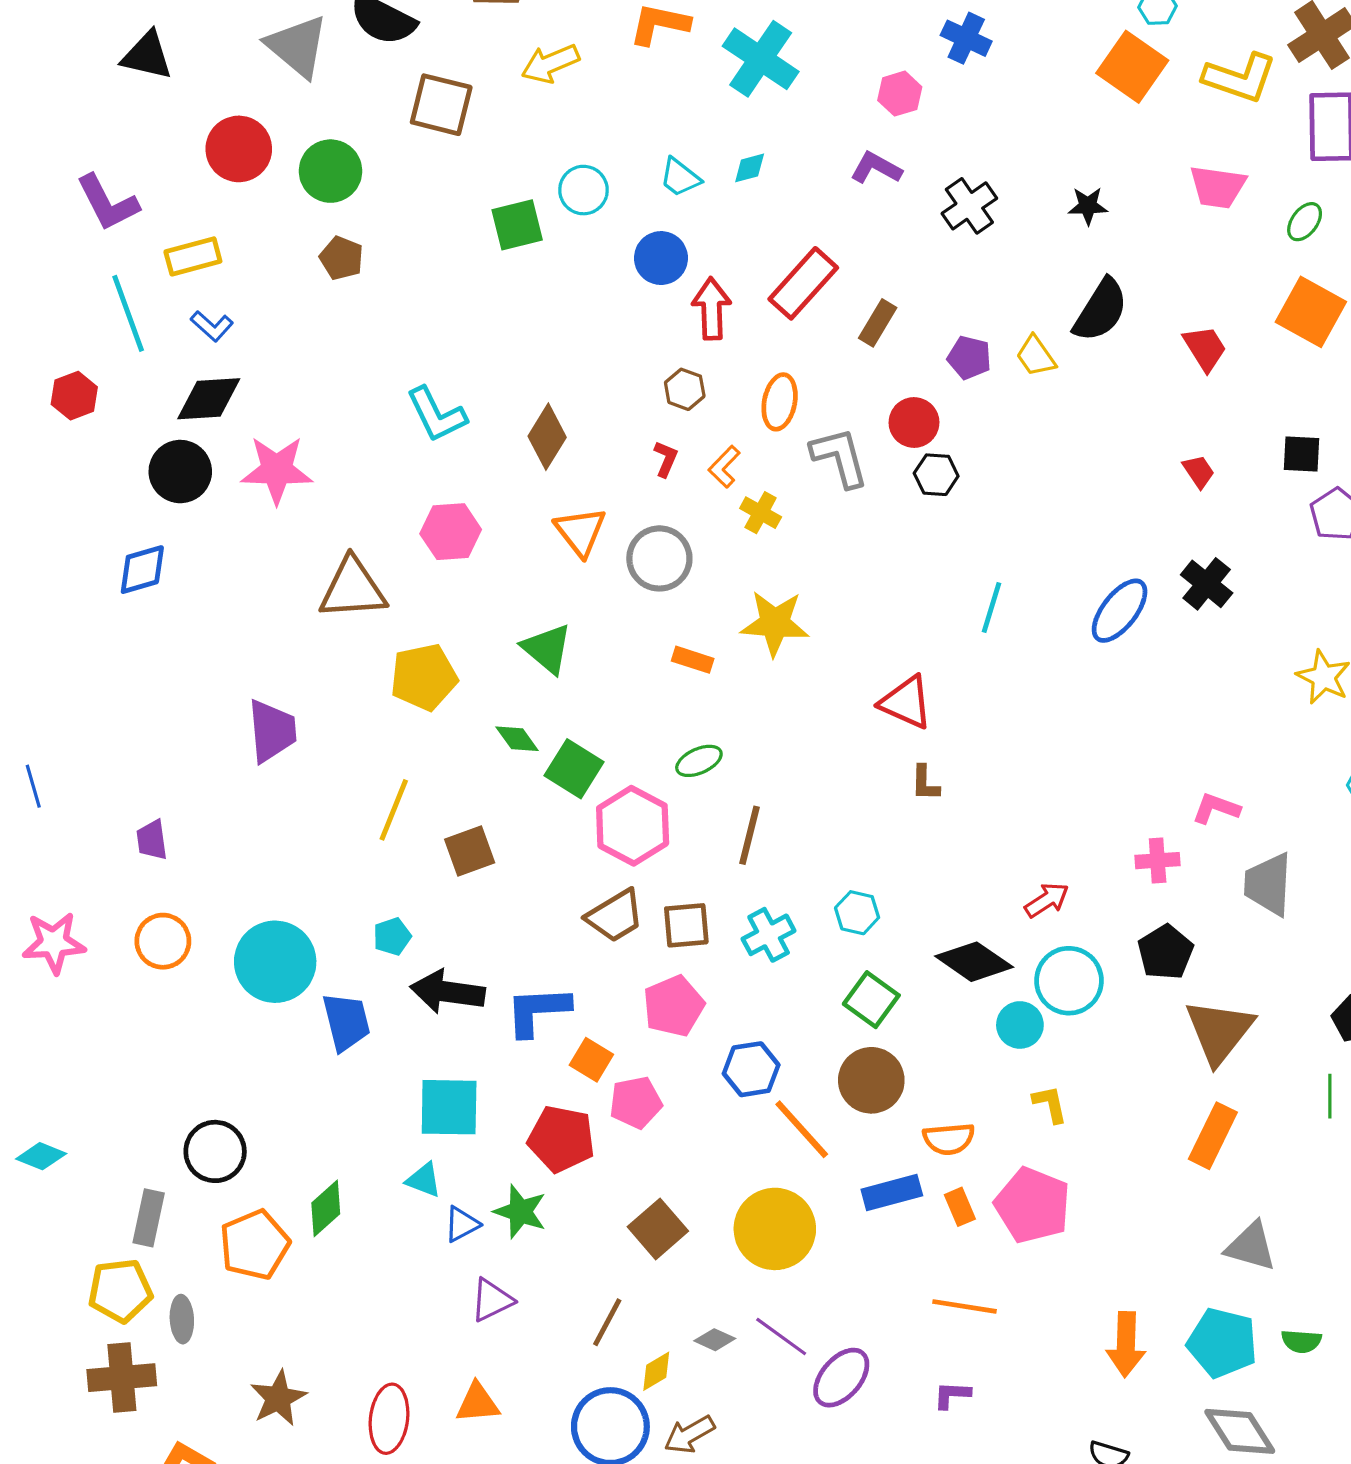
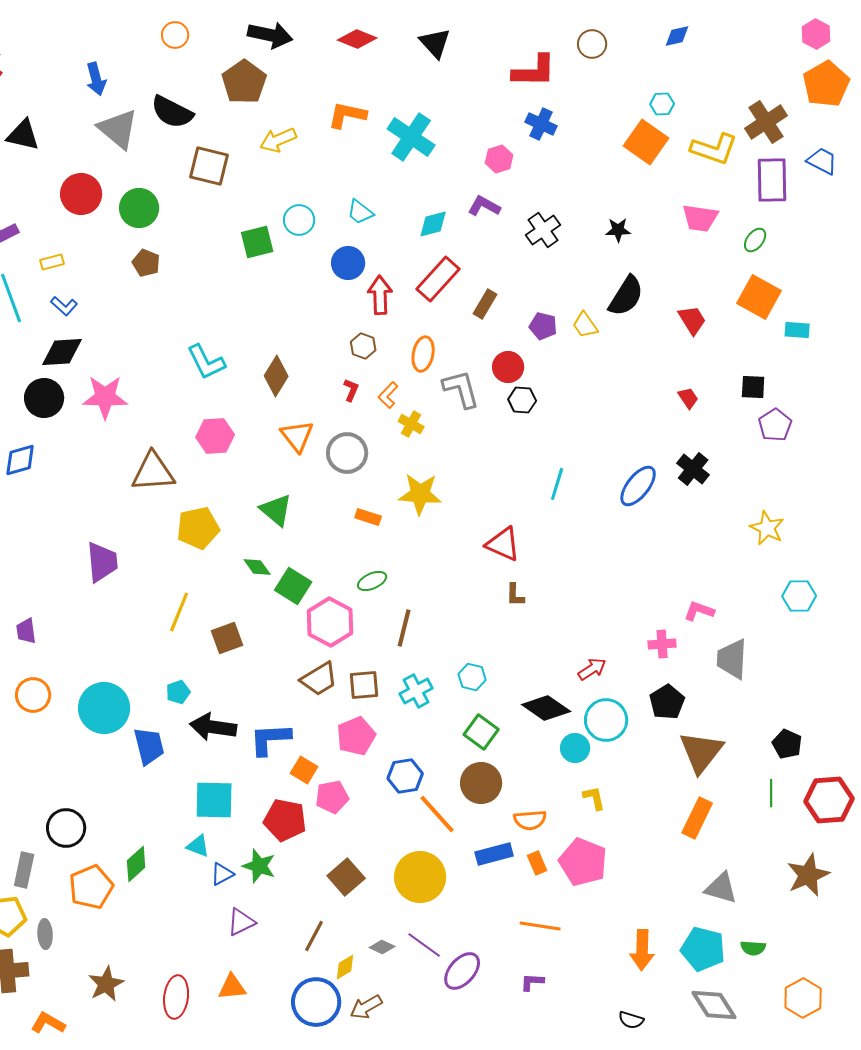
cyan diamond: (750, 168) -> (433, 224), moved, size x1.4
yellow rectangle: (193, 256) -> (52, 262), size x0.7

